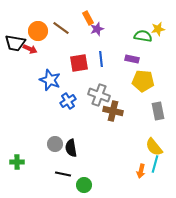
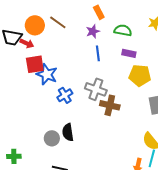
orange rectangle: (88, 18) -> (99, 12), moved
purple star: (97, 29) -> (93, 31), moved
green semicircle: (143, 36) -> (123, 30), moved
red square: (79, 63) -> (35, 64), moved
black semicircle: (71, 148) -> (68, 132), moved

